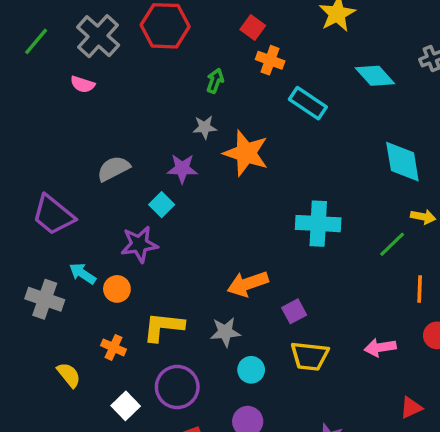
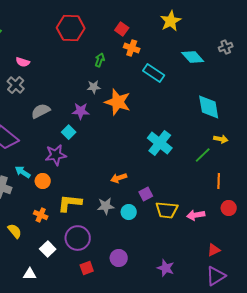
gray cross: (98, 36) -> (16, 85), moved, size x0.7
cyan cross: (318, 224) -> (160, 143), turned 35
orange arrow: (248, 284) -> (119, 178), size x0.7
yellow trapezoid: (310, 356) -> (167, 210), moved
cyan circle: (251, 370) -> (129, 212), moved

